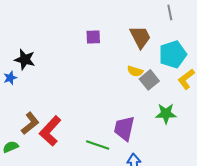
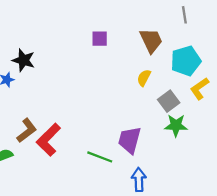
yellow semicircle: (135, 71) -> (144, 78), turned 98
gray square: (149, 80) -> (169, 101), moved

